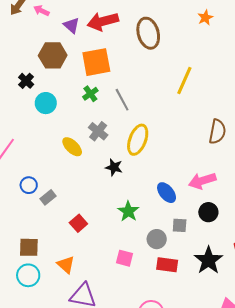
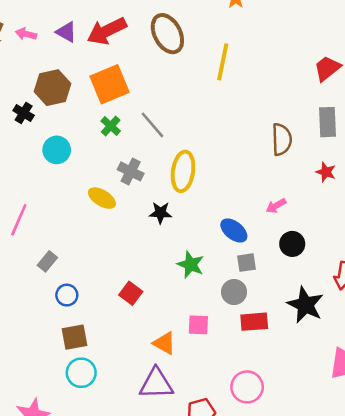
purple triangle: (72, 25) -> (66, 32), moved
yellow line: (184, 80) -> (223, 62), moved
black cross: (26, 81) -> (24, 113), moved
pink arrow: (202, 181) -> (276, 206), size x0.6
blue circle: (29, 185) -> (67, 295), moved
gray rectangle: (48, 197) -> (47, 261), moved
gray square: (180, 225) -> (247, 263), moved
orange triangle: (66, 265) -> (164, 343), moved

